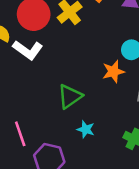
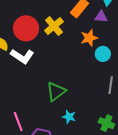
orange star: (113, 71) -> (89, 38), moved

